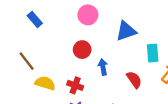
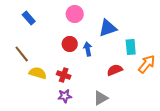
blue arrow: (103, 67) -> (88, 49), moved
red semicircle: (134, 80) -> (115, 70), turned -77

